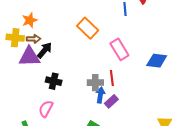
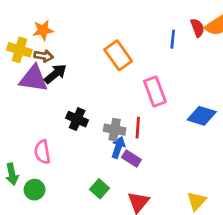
black cross: (54, 81) -> (77, 119), moved
purple rectangle: (111, 101) -> (131, 158), turned 64
pink semicircle: (46, 109) -> (42, 152), turned -48

